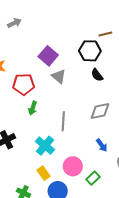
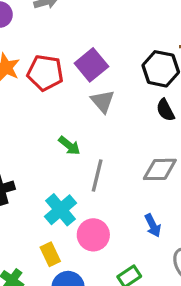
red pentagon: (24, 84) -> (45, 73), moved
green arrow: (33, 108) -> (69, 146), moved, turned -80
pink circle: (73, 166) -> (93, 235), moved

